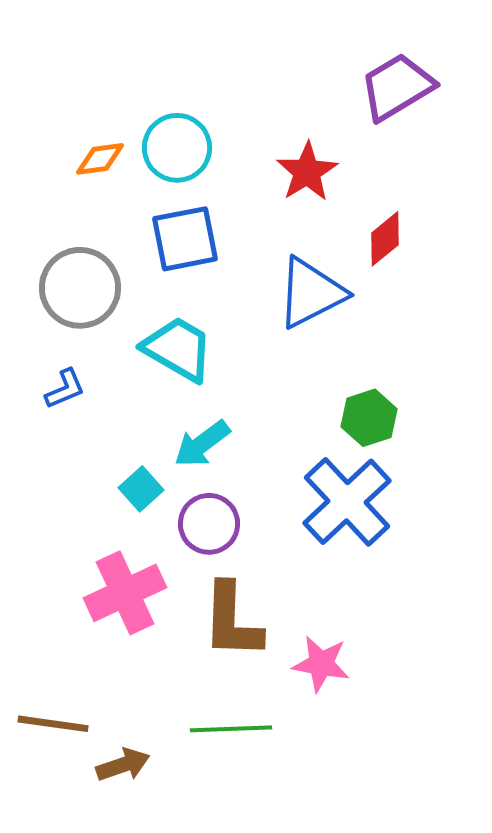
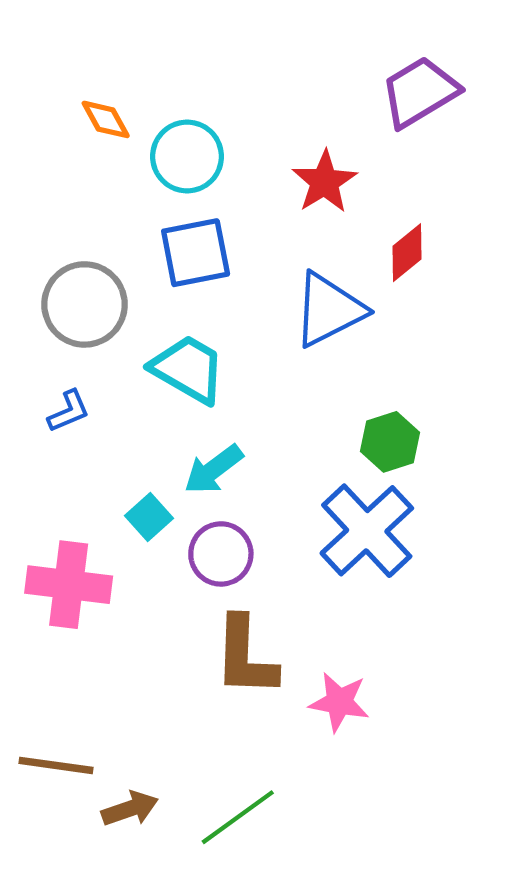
orange diamond: (100, 159) -> (106, 119), moved, turned 69
pink cross: (125, 593) -> (69, 585), moved, turned 32
green line: (231, 729) -> (238, 817), moved, turned -34

